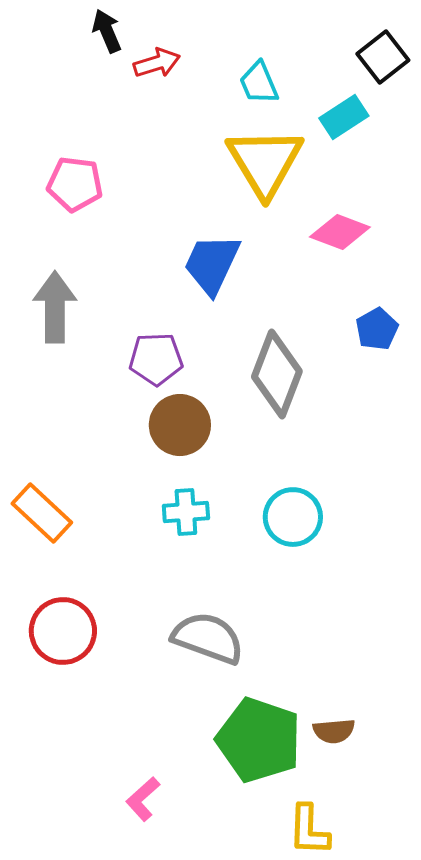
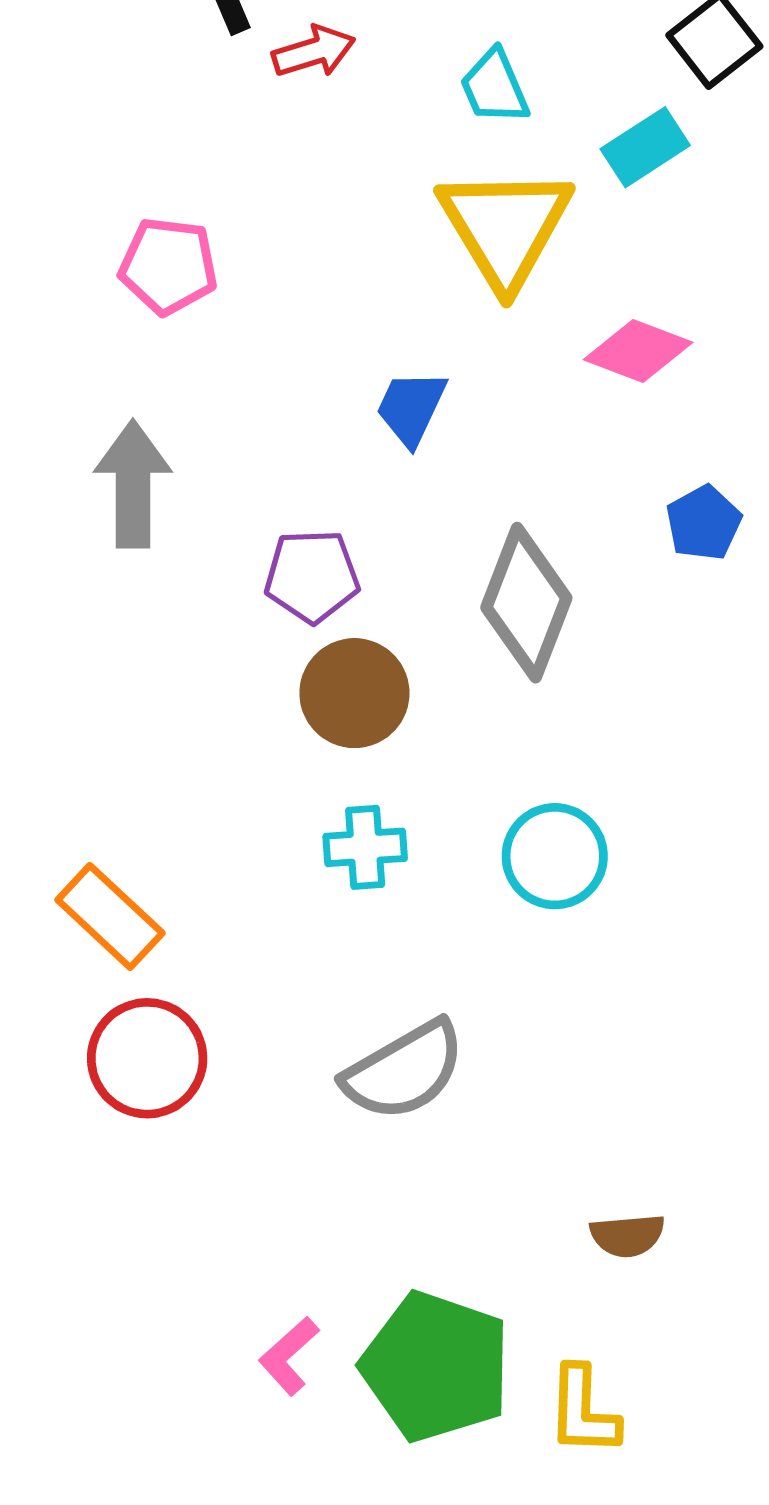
blue trapezoid: (212, 264) -> (411, 408), size x0.7
orange rectangle: (42, 513) -> (110, 916), moved
gray semicircle: (208, 638) -> (404, 1071), turned 130
green pentagon: (259, 740) -> (436, 1367), moved

